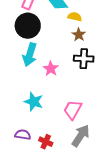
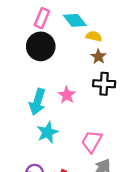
cyan arrow: (30, 55) -> (37, 102), moved
cyan star: (34, 102) -> (48, 132), turned 30

